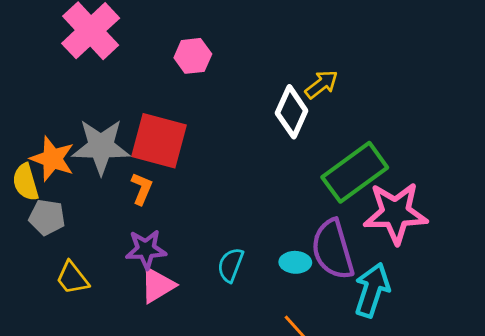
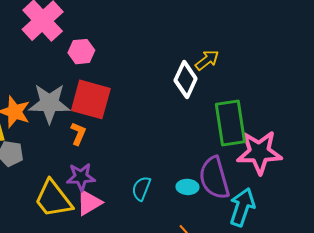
pink hexagon: (193, 56) -> (81, 52), moved
green rectangle: (355, 172) -> (230, 123), turned -63
yellow trapezoid: (72, 278) -> (53, 199), moved, size x1.6

